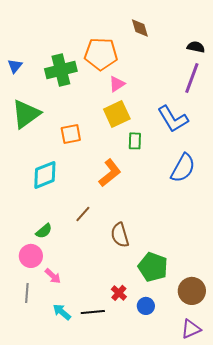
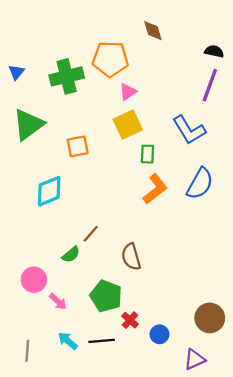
orange L-shape: (110, 173) -> (155, 189), moved
green semicircle: (44, 231) -> (71, 255), moved
green pentagon: (153, 267) -> (106, 296), moved
gray line: (27, 293) -> (27, 351), moved
purple triangle: (191, 329) -> (194, 359), moved

